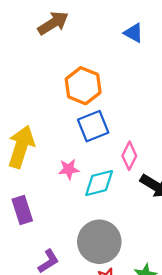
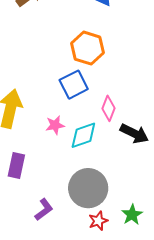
orange hexagon: (83, 86) -> (88, 48), moved
purple rectangle: (22, 210) -> (16, 165), turned 35

